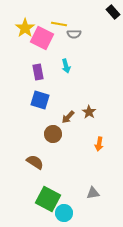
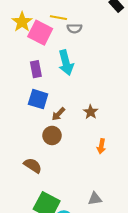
cyan arrow: (66, 66) -> (66, 63), size x1.6
brown arrow: (68, 117) -> (58, 114), moved

